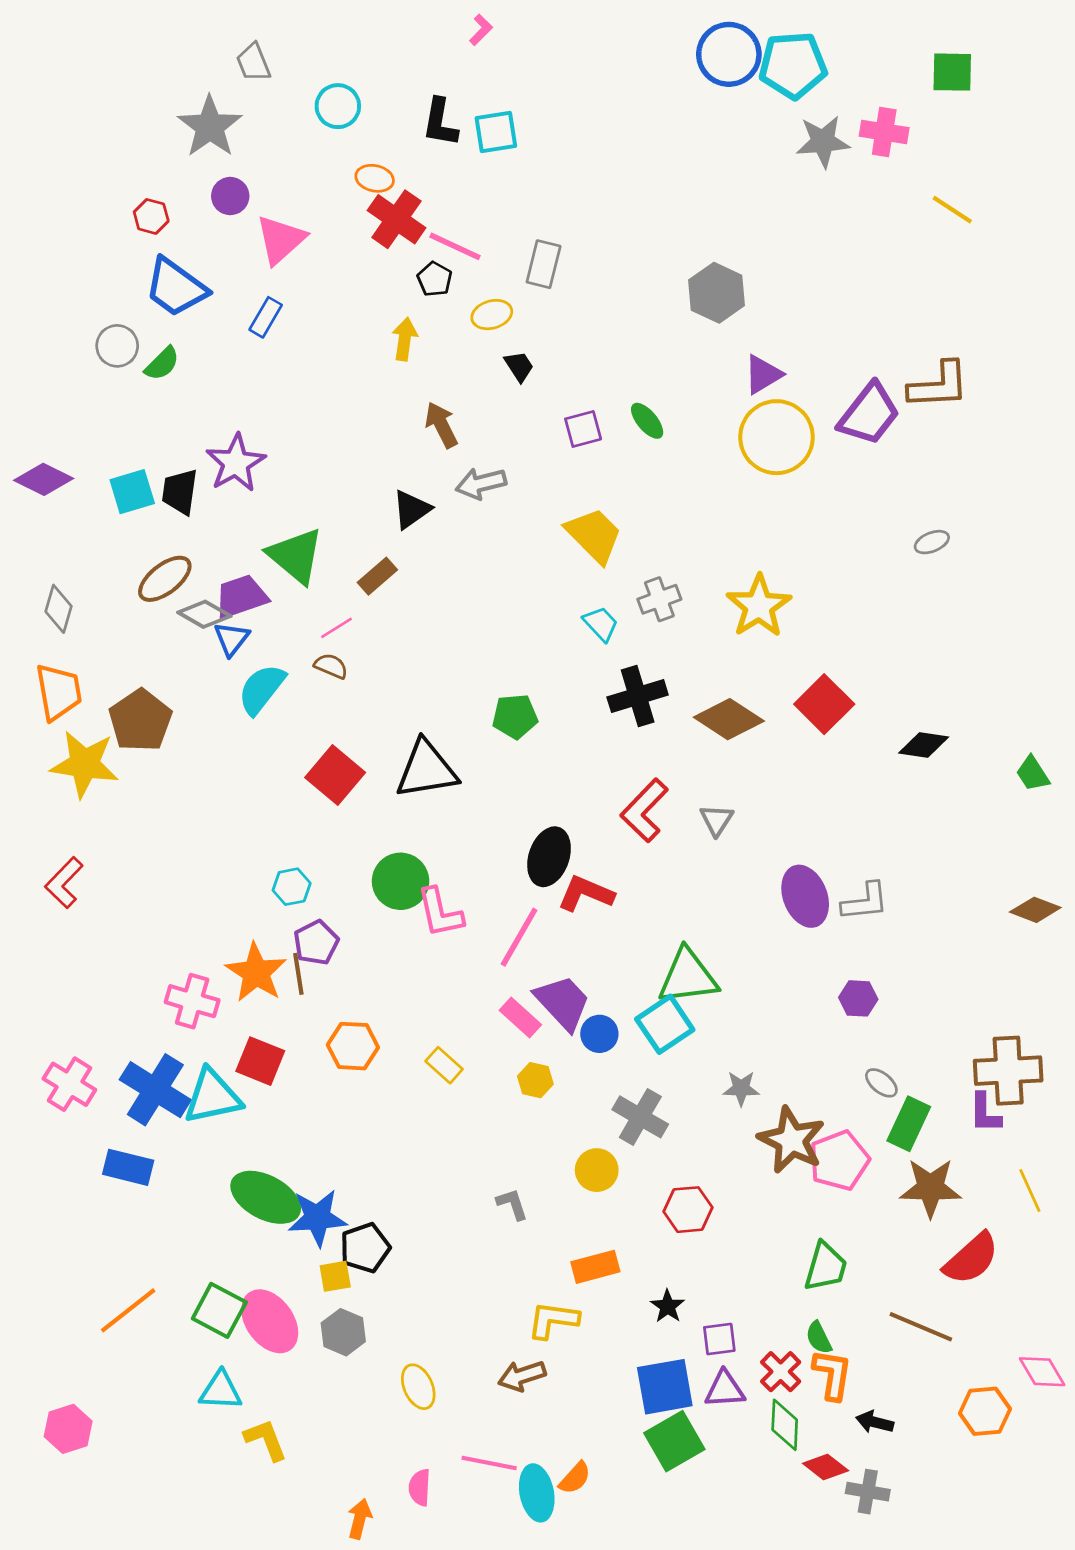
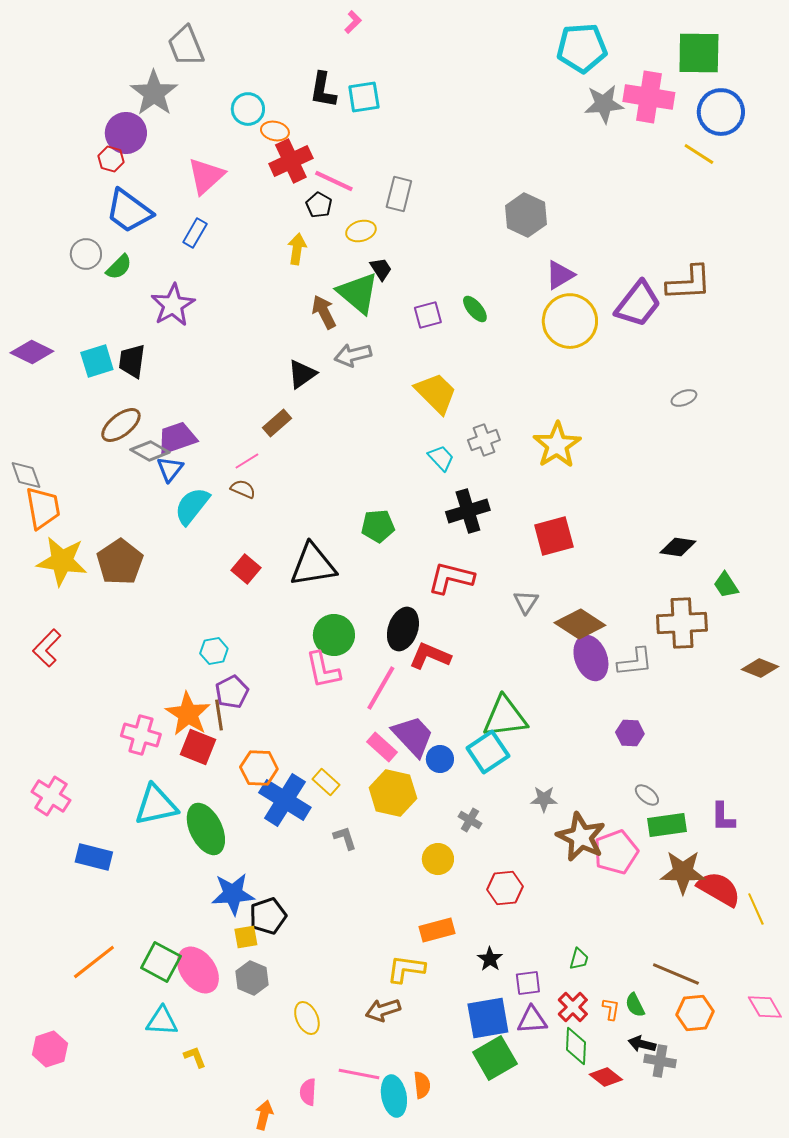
blue circle: (729, 54) -> (721, 112), moved
gray trapezoid: (253, 63) -> (186, 46), size x1.4
green square: (952, 72) -> (699, 53), size x1.4
cyan circle: (338, 106) -> (248, 109), moved
pink cross: (884, 132) -> (649, 97), size x1.4
purple circle: (230, 196) -> (126, 133), moved, size x1.5
red cross: (396, 219) -> (291, 161), turned 30
purple star: (236, 463) -> (173, 305), moved
green triangle: (296, 556) -> (358, 293), moved
gray diamond: (59, 609) -> (26, 475), moved, turned -36
red square: (824, 704) -> (554, 536), moved, turned 30
brown diamond: (729, 719) -> (580, 624), moved
brown pentagon: (140, 721) -> (120, 562), moved
green trapezoid: (1033, 774) -> (726, 585), moved
red square: (335, 775) -> (246, 569), size x0.7
red L-shape: (644, 810) -> (451, 578), moved, turned 60
green circle: (401, 881) -> (334, 635), moved
red square: (260, 1061) -> (198, 747), moved
brown cross: (1008, 1071) -> (682, 623), moved
yellow hexagon: (535, 1080) -> (393, 793), size x1.8
blue cross: (155, 1090) -> (285, 800), moved
gray cross: (640, 1117) -> (470, 820), size x0.6
green rectangle: (909, 1124) -> (667, 825), turned 57
yellow line: (1030, 1191) -> (756, 909), moved
green ellipse: (266, 1197) -> (206, 829), moved, turned 36
gray L-shape: (512, 1204) -> (345, 838), moved
red semicircle: (971, 1259) -> (719, 889), moved, turned -108
green trapezoid: (826, 1267) -> (579, 959), moved, size x0.6
green semicircle: (819, 1338) -> (635, 1005), moved
orange L-shape: (832, 1374) -> (611, 1009), size x0.6
orange hexagon: (985, 1411) -> (695, 1013), moved
yellow L-shape: (266, 1440) -> (195, 1057), size x0.7
orange semicircle: (575, 1478) -> (422, 1085), turned -48
gray cross: (868, 1492) -> (660, 1061), moved

